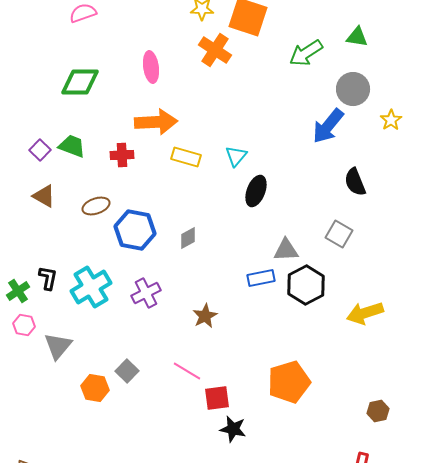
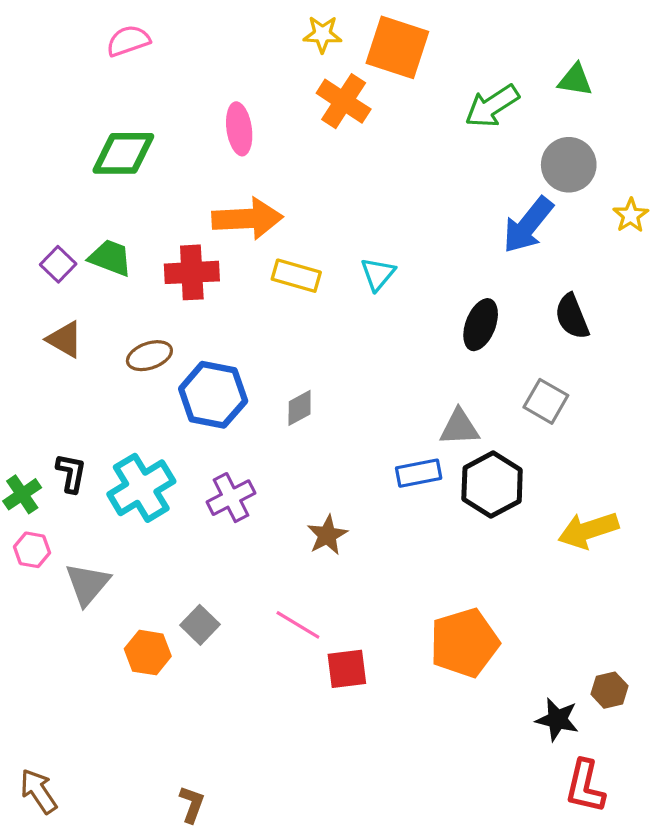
red cross: (122, 155) -> (192, 272), size x1.4
black ellipse: (256, 191) -> (481, 325), moved
black star: (233, 429) -> (557, 719), moved

